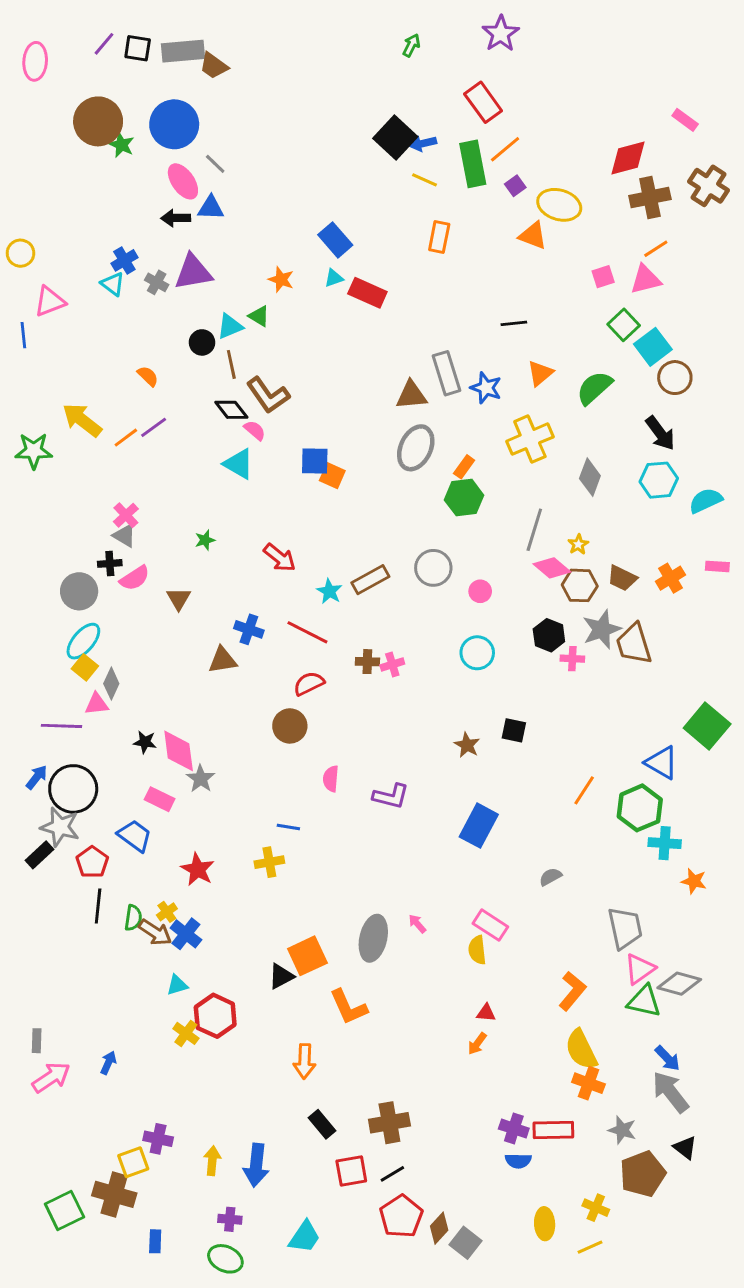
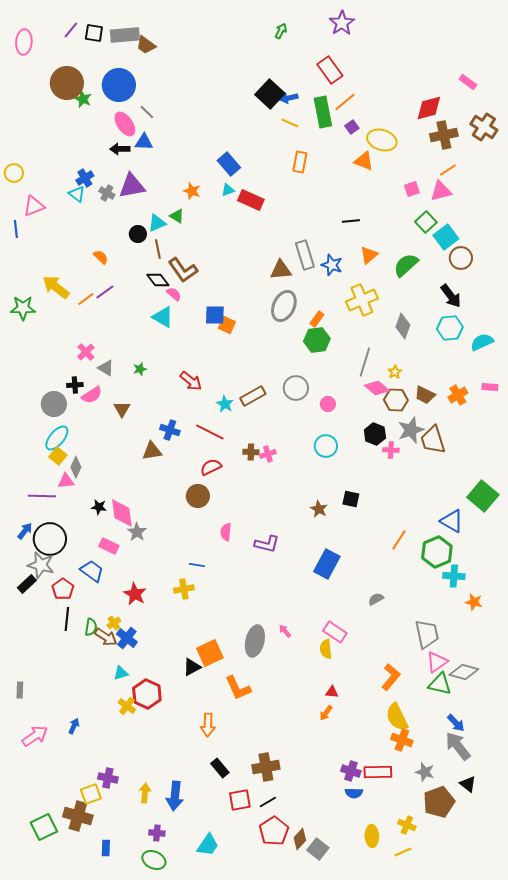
gray triangle: (124, 536) -> (106, 368), moved
gray rectangle: (37, 1041) -> (20, 690), moved

